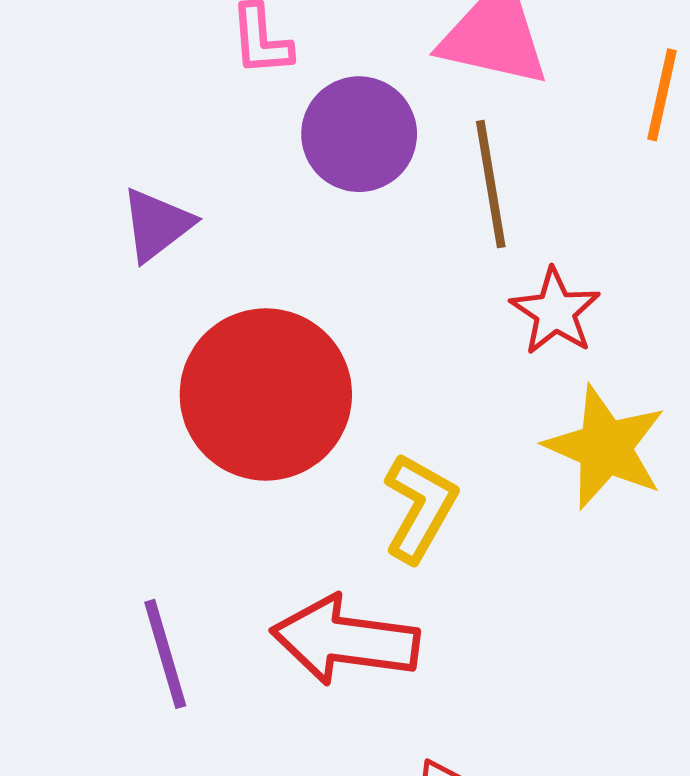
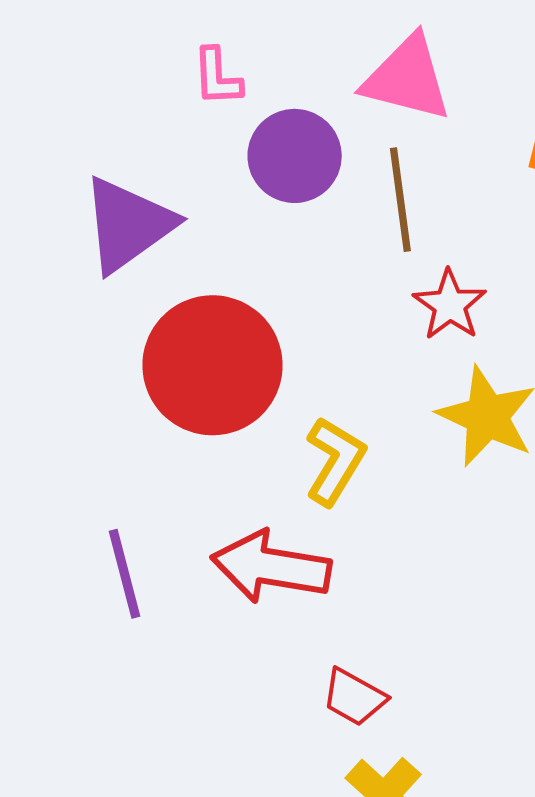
purple triangle: (157, 225) -> (128, 225), size x1.6

